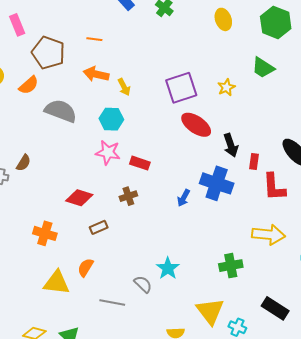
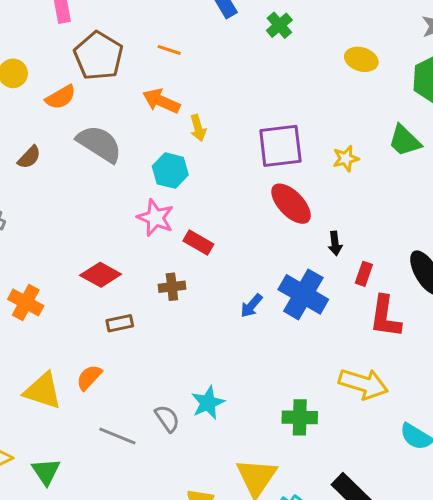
yellow ellipse: (223, 19) -> (361, 59), turned -65
black arrow: (231, 145) -> (335, 243), size x0.7
brown semicircle: (23, 163) -> (29, 157), moved
orange cross: (45, 233) -> (26, 302), moved

